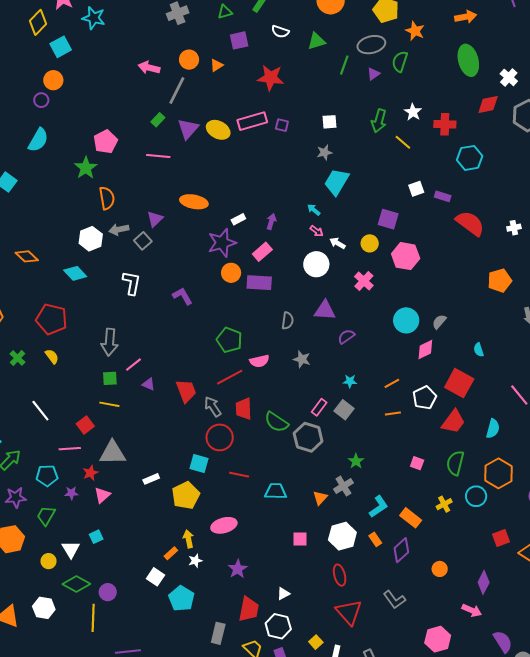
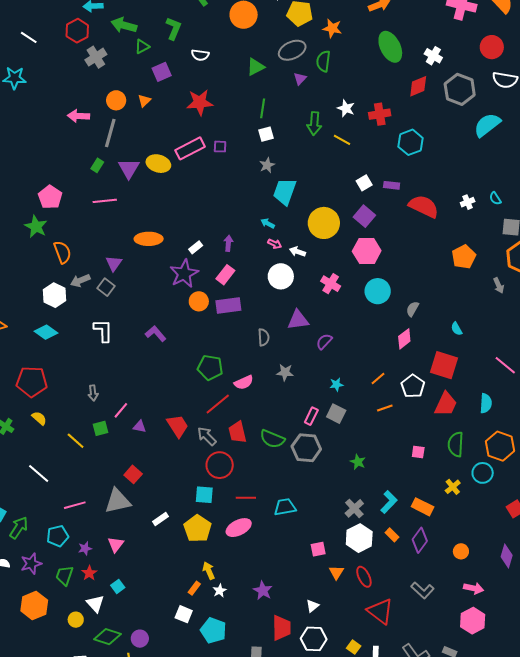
green triangle: (316, 41) -> (256, 67), moved
green line: (344, 65) -> (263, 108), moved
purple square: (388, 219) -> (364, 216), moved, turned 35
yellow circle: (370, 243) -> (324, 223), moved, size x1.8
cyan circle: (406, 320) -> (378, 291), moved
gray arrow: (110, 342) -> (93, 393), size x0.6
yellow line: (109, 404) -> (76, 441), moved, turned 42
red square: (85, 425) -> (133, 474), moved
red star: (90, 473) -> (89, 573), moved
gray cross: (343, 486) -> (354, 508), moved
orange triangle: (320, 498) -> (336, 572), moved
pink ellipse: (224, 525) -> (239, 528), moved
pink arrow: (472, 610) -> (474, 588), moved

